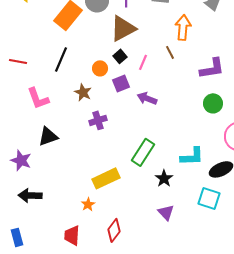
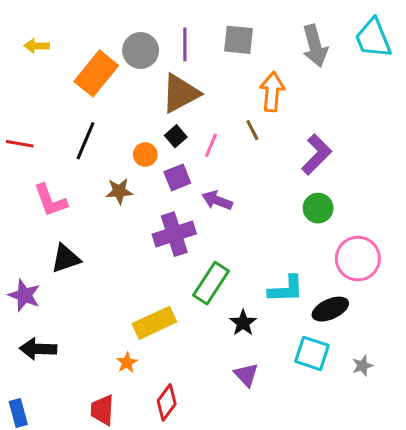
purple L-shape: (212, 68) -> (317, 155), turned -36
brown star: (83, 92) -> (119, 191), turned -30
purple cross: (98, 120) -> (174, 234), moved, size x1.5

